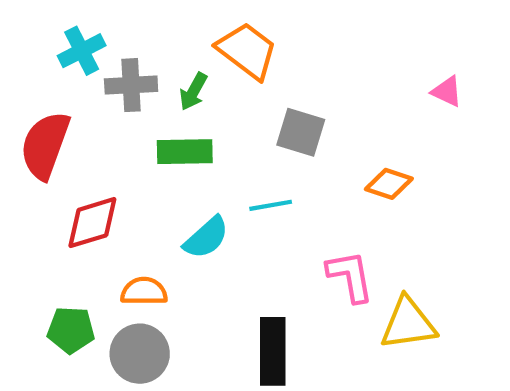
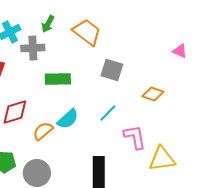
green arrow: (193, 91) -> (48, 24), moved
cyan line: (271, 205) -> (108, 113), moved, turned -36
orange semicircle: (144, 291) -> (43, 131), moved, turned -40

